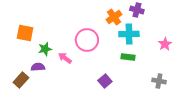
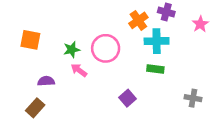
pink star: (165, 44) -> (200, 24), moved
green star: (45, 49) -> (72, 50), moved
brown rectangle: (21, 80) -> (35, 108), moved

